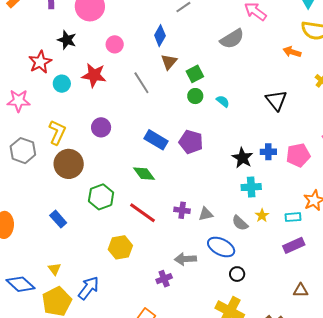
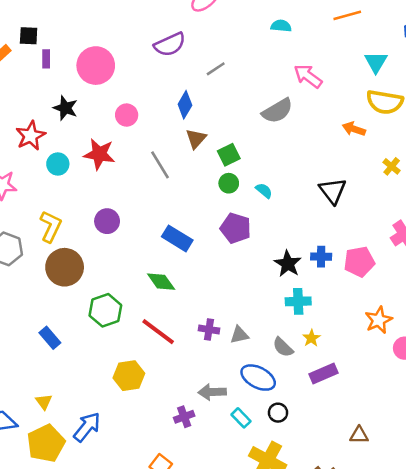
purple pentagon: (191, 142) -> (236, 228), moved
cyan rectangle: (293, 217) -> (241, 418), moved, turned 49
purple rectangle: (294, 245) -> (323, 373), moved

